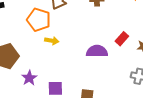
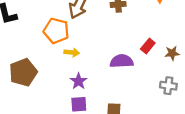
purple star: (29, 78) -> (79, 81), moved

